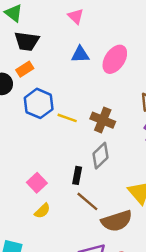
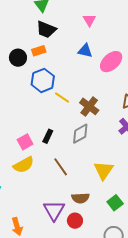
black rectangle: (77, 175) -> (48, 136), moved
yellow semicircle: (42, 211) -> (24, 165), size x1.5
brown semicircle: (117, 221) -> (80, 198), moved, size x0.7

